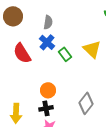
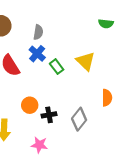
orange circle: (48, 90) -> (30, 105), moved
black cross: (46, 108) -> (49, 115), moved

